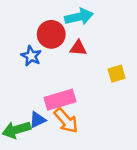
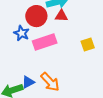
red triangle: (78, 48) -> (61, 16), moved
pink rectangle: (60, 100) -> (45, 42), moved

